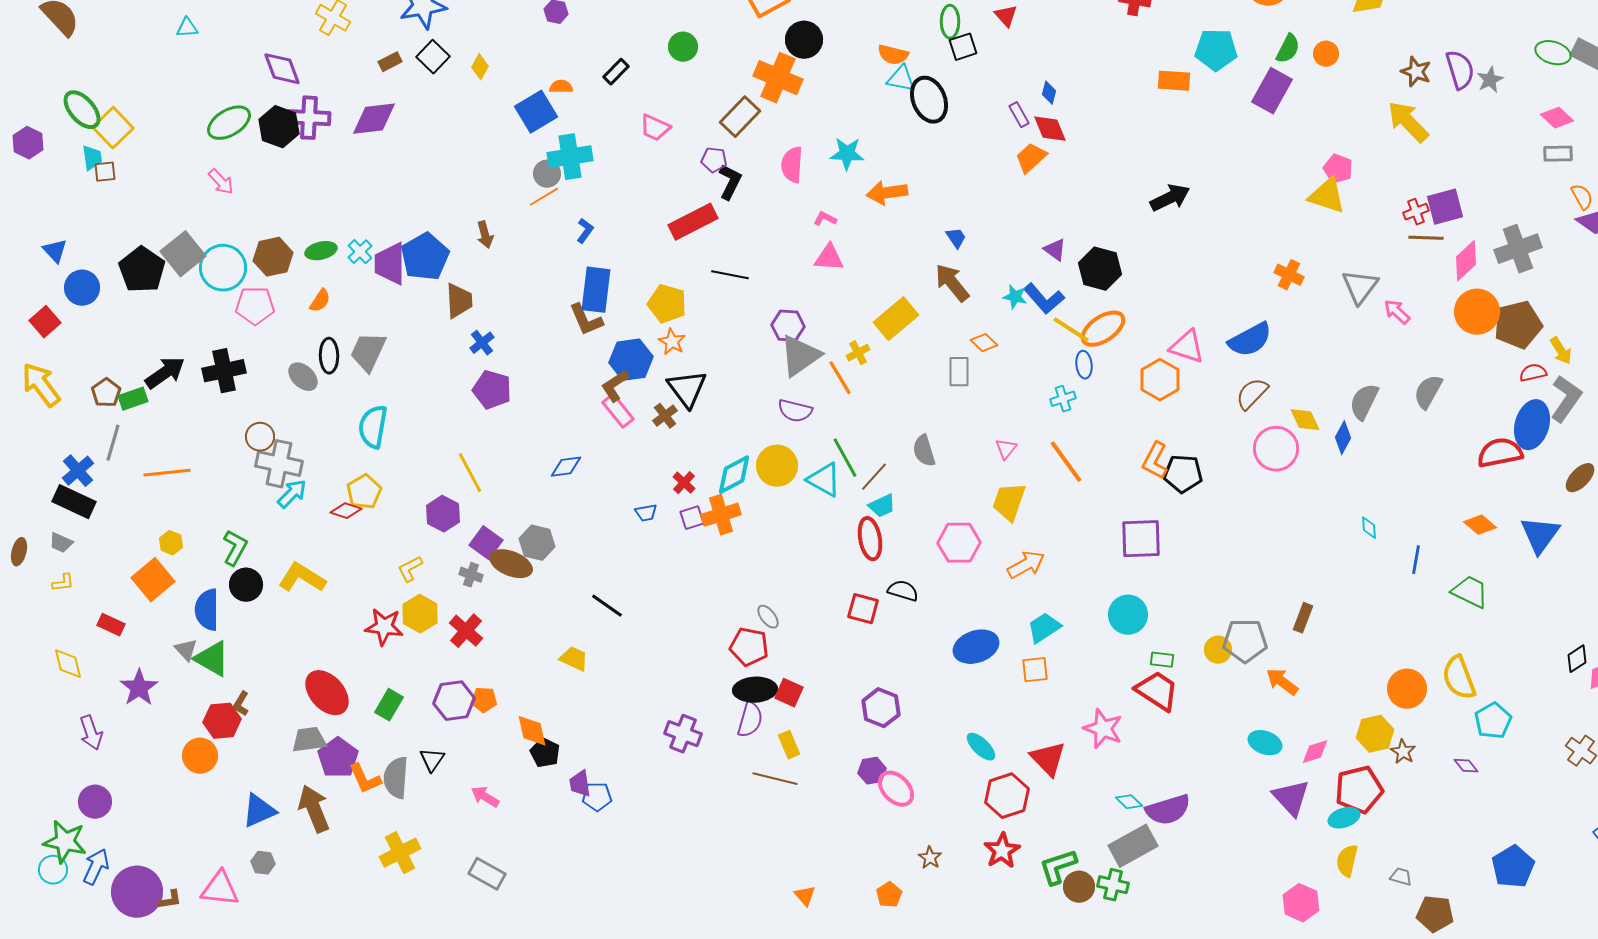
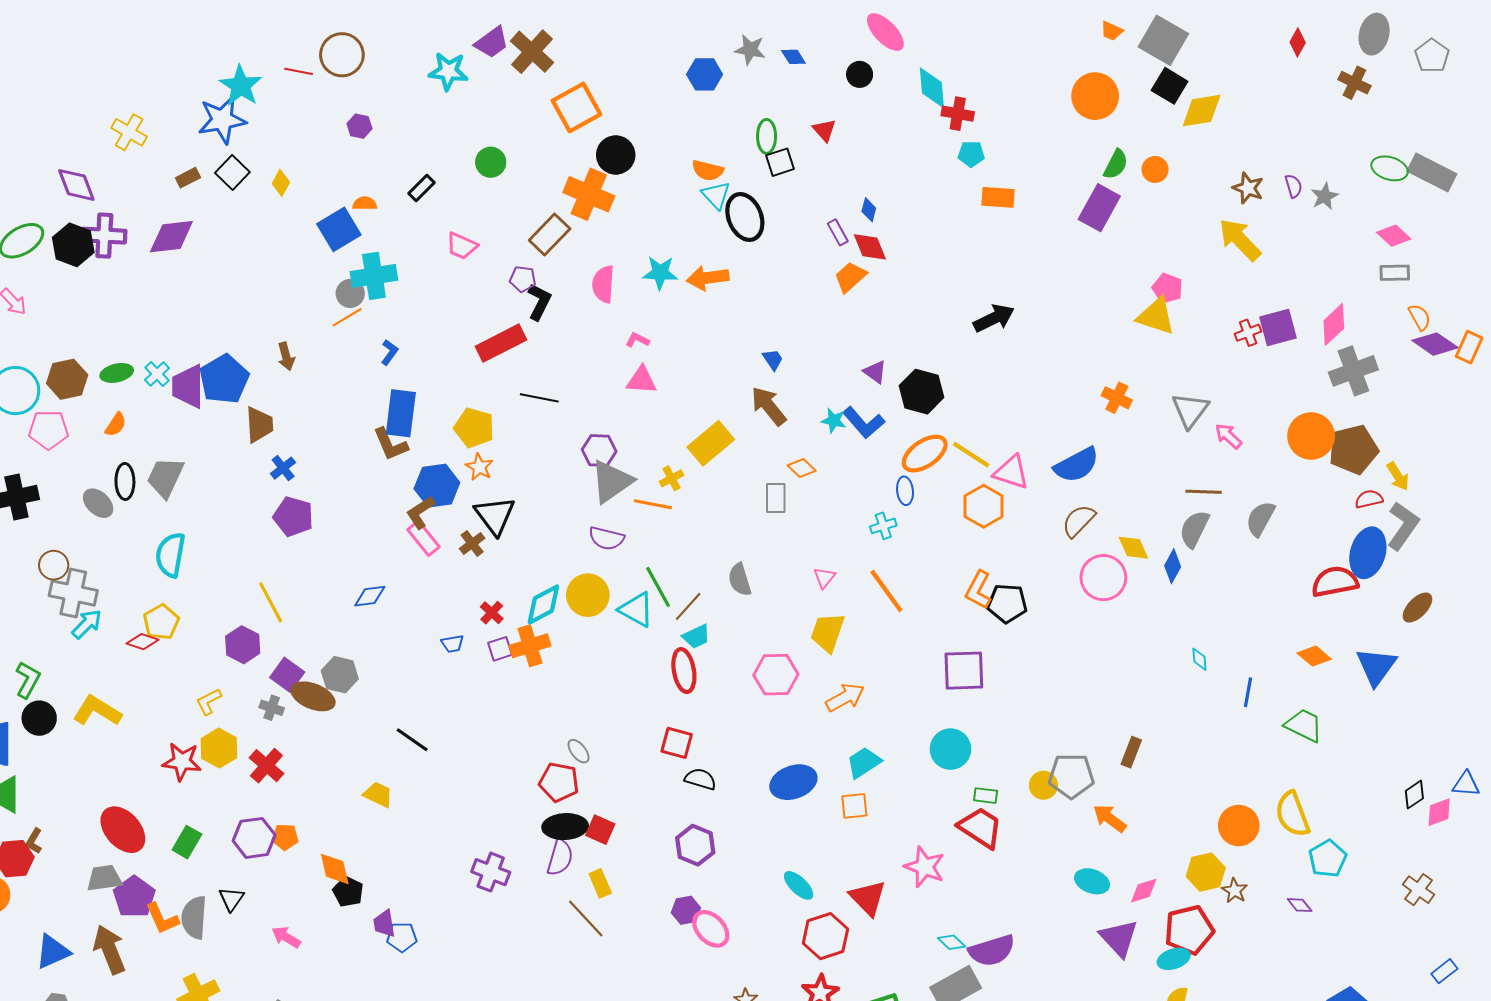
cyan pentagon: (1216, 50) -> (971, 154), moved, size x0.6
purple semicircle: (1460, 70) -> (1293, 186), size x0.6
cyan triangle: (901, 79) -> (716, 195), turned 36
orange arrow: (887, 193) -> (708, 278), moved
brown line: (1426, 238) -> (1204, 492), moved
pink diamond: (1466, 261) -> (1334, 324), moved
yellow line: (1071, 330) -> (971, 455), moved
orange line: (840, 378) -> (653, 504), turned -48
black semicircle: (903, 591) -> (700, 779), moved
brown line: (775, 779) -> (586, 919), turned 33

